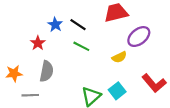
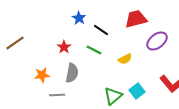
blue star: (55, 25) -> (79, 18), moved
green line: (81, 46) -> (94, 50), moved
yellow semicircle: (119, 57) -> (125, 59), moved

